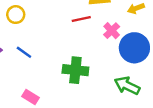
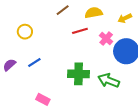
blue line: (24, 52) -> (34, 63), turned -64
green arrow: (127, 86) -> (109, 80), moved

